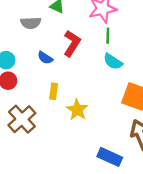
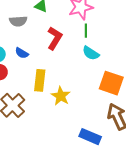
blue semicircle: (45, 58) -> (22, 53), moved
yellow rectangle: (54, 91) -> (40, 80), size x1.5

